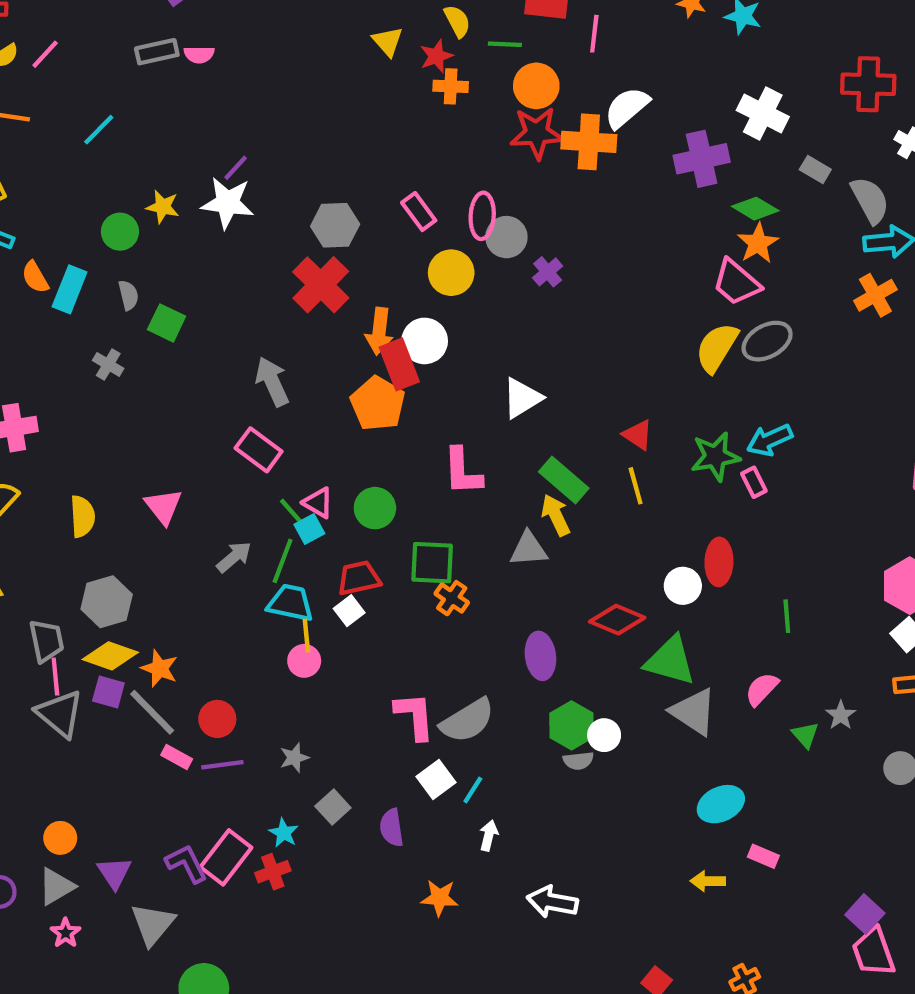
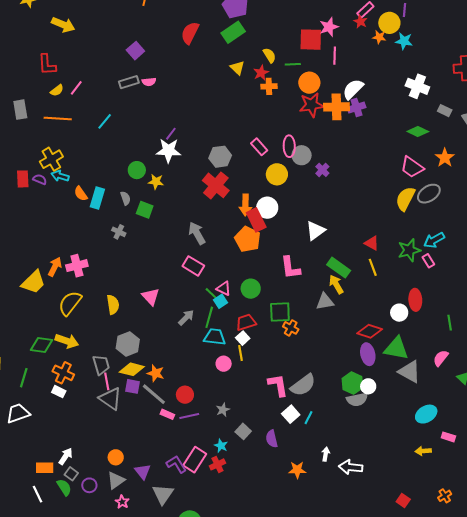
purple cross: (702, 159) -> (357, 107), moved, size x0.7
yellow star: (163, 207) -> (156, 182), moved
green circle: (120, 232) -> (137, 170), moved
orange star: (758, 243) -> (445, 158), moved
yellow line: (306, 636) -> (240, 353), moved
purple ellipse: (540, 656) -> (368, 354), moved
gray semicircle: (578, 761) -> (357, 399), size x1.5
white arrow: (489, 835) -> (326, 454), moved

